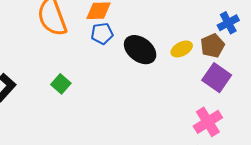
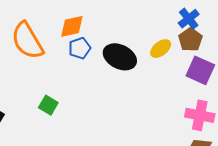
blue cross: (228, 23) -> (189, 19), moved
pink cross: (208, 122) -> (200, 115), turned -36

